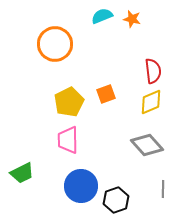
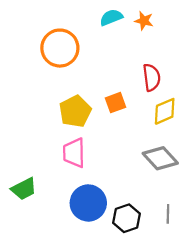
red semicircle: (153, 71) -> (152, 77), moved
gray line: (163, 189) -> (168, 214), moved

